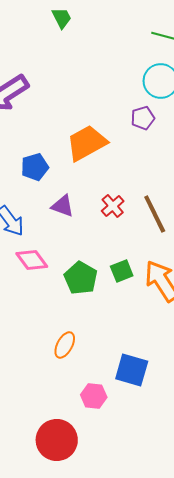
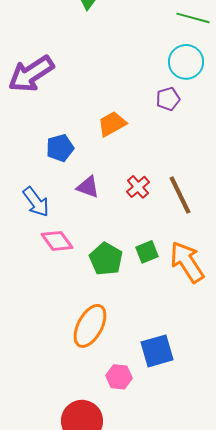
orange trapezoid: (87, 143) -> (112, 124), size x0.7
orange ellipse: (65, 345) -> (90, 326), size x1.6
blue square: (132, 370) -> (157, 351), turned -32

